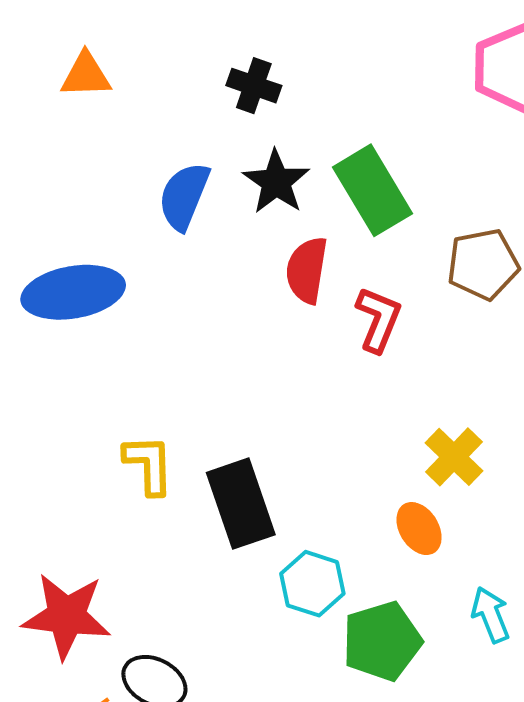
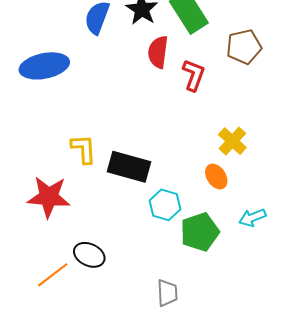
black rectangle: (241, 504) -> (129, 167), turned -54
cyan arrow: (491, 615) -> (252, 218), turned -88
red star: (66, 616) -> (49, 197), moved

